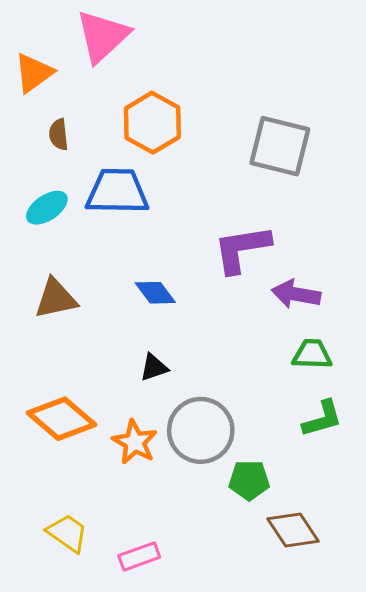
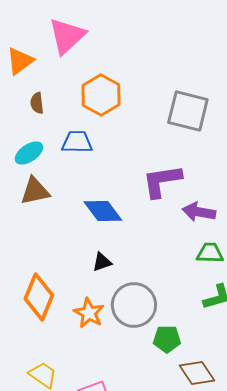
blue trapezoid: (117, 192) -> (77, 142), size x0.7
blue diamond: (155, 293) -> (103, 211), size x1.4
brown triangle: (56, 299) -> (35, 191), moved
orange diamond: (62, 419) -> (39, 297), turned 72

